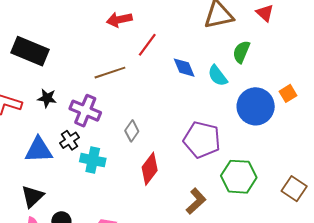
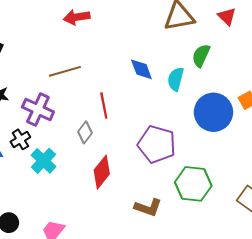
red line: (147, 45) -> (104, 105), moved, turned -50
cyan semicircle: (218, 76) -> (176, 79), turned 50
cyan cross: (93, 160) -> (43, 161), turned 30
brown L-shape: (196, 201) -> (148, 207), turned 60

